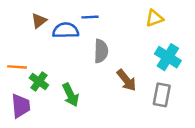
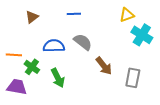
blue semicircle: (66, 30) -> (54, 46), moved
gray semicircle: (101, 51) -> (83, 42), turned -54
cyan cross: (168, 57) -> (142, 35), moved
purple trapezoid: (21, 106) -> (17, 87), turned -75

